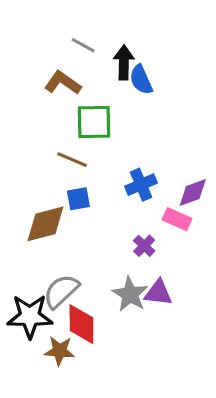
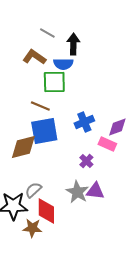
blue semicircle: (141, 80) -> (63, 64), moved, turned -66
blue square: (78, 199) -> (44, 131), size x1.8
gray semicircle: (61, 291) -> (33, 190), size x0.7

